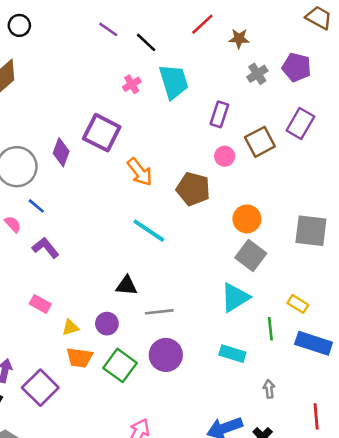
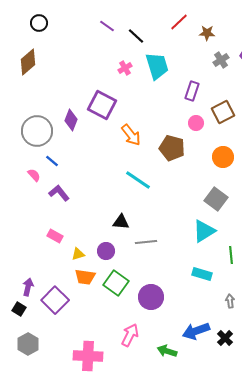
orange circle: (247, 219) -> (223, 157), moved
purple circle: (166, 355) -> (151, 297), moved

